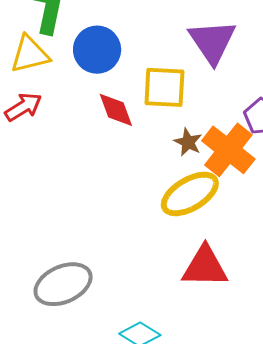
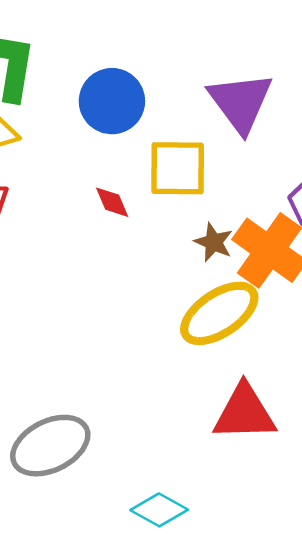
blue circle: (97, 50) -> (112, 101), moved
red diamond: (116, 110) -> (112, 202), size x0.7

